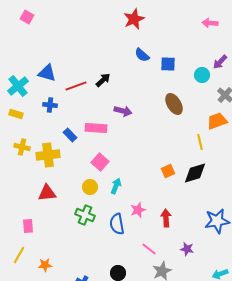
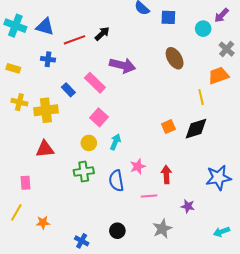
cyan cross: (18, 86) -> (15, 26), moved, turned -30
purple arrow: (123, 111) -> (122, 65), size x1.4
pink rectangle: (96, 128) -> (95, 83), turned 40
green cross: (85, 215) -> (84, 172), turned -30
pink line: (149, 249) -> (149, 196), moved, turned -42

